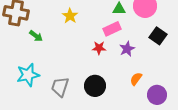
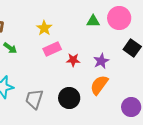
pink rectangle: (112, 29) -> (52, 49), moved
orange semicircle: (136, 79) -> (99, 85), moved, size x1.5

